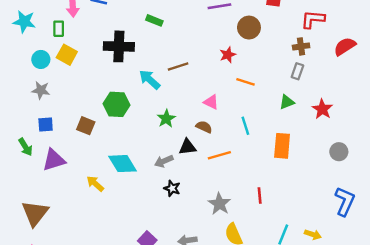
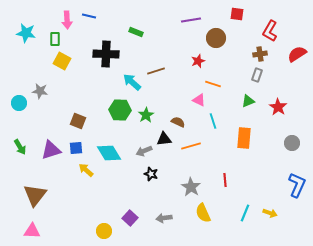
red L-shape: (313, 19) -> (270, 31), turned -65
cyan circle: (41, 59) -> (19, 103), moved
pink triangle: (211, 102) -> (199, 100), moved
green hexagon: (117, 104) -> (120, 110), moved
blue square: (46, 124) -> (76, 148), moved
green arrow: (25, 147) -> (20, 147), moved

